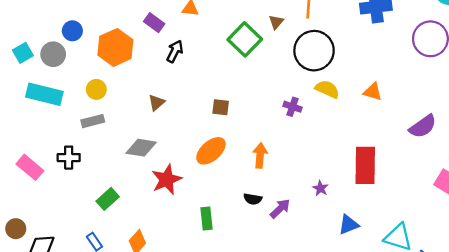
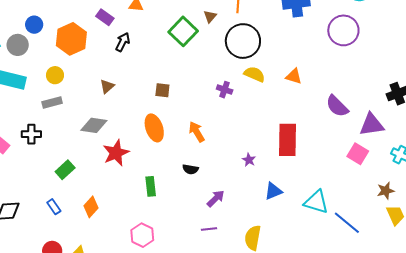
purple semicircle: (423, 126) -> (337, 106), turned 80
orange ellipse: (211, 151) -> (154, 128), turned -68
orange arrow: (260, 155) -> (197, 132), turned -35
purple arrow: (280, 209) -> (216, 199), moved

